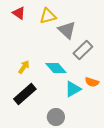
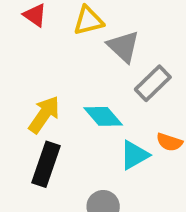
yellow arrow: (24, 67) -> (44, 115), size x1.5
black rectangle: (25, 94) -> (46, 164), turned -30

